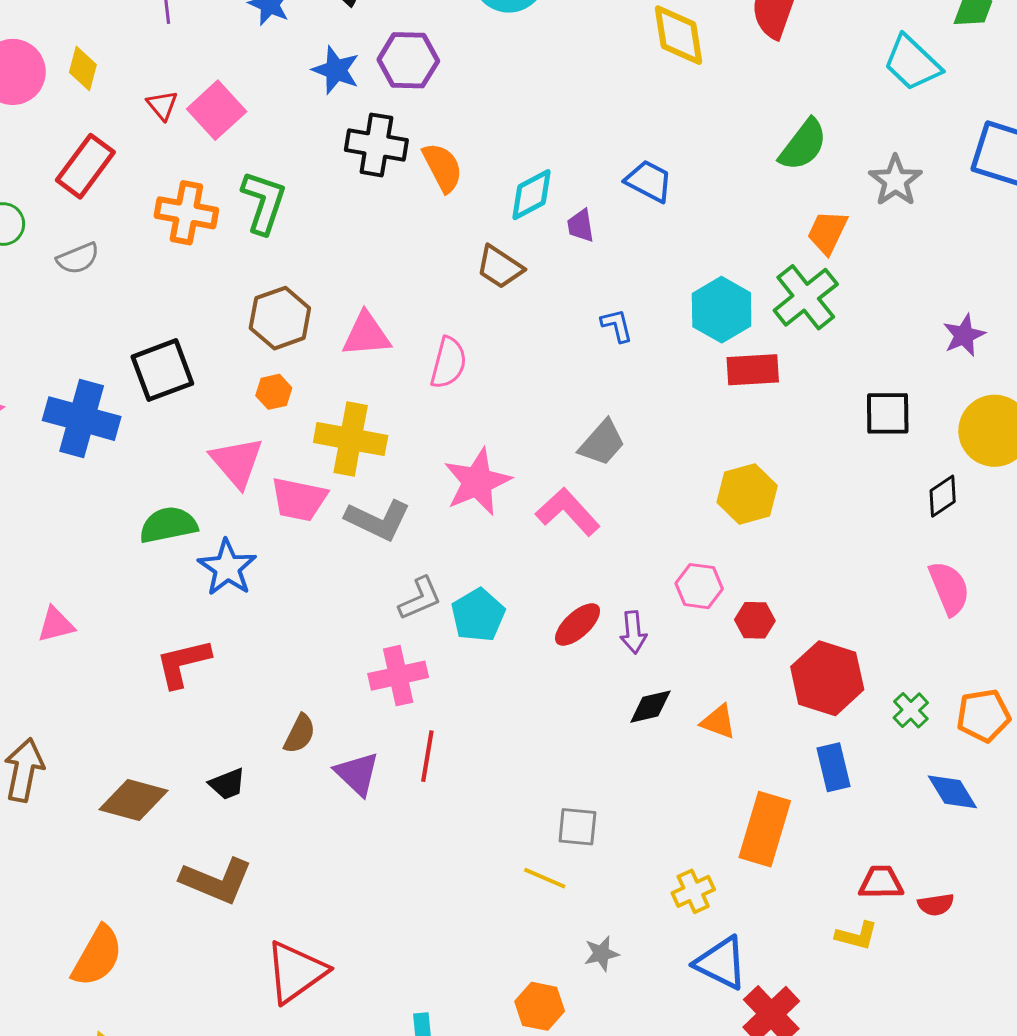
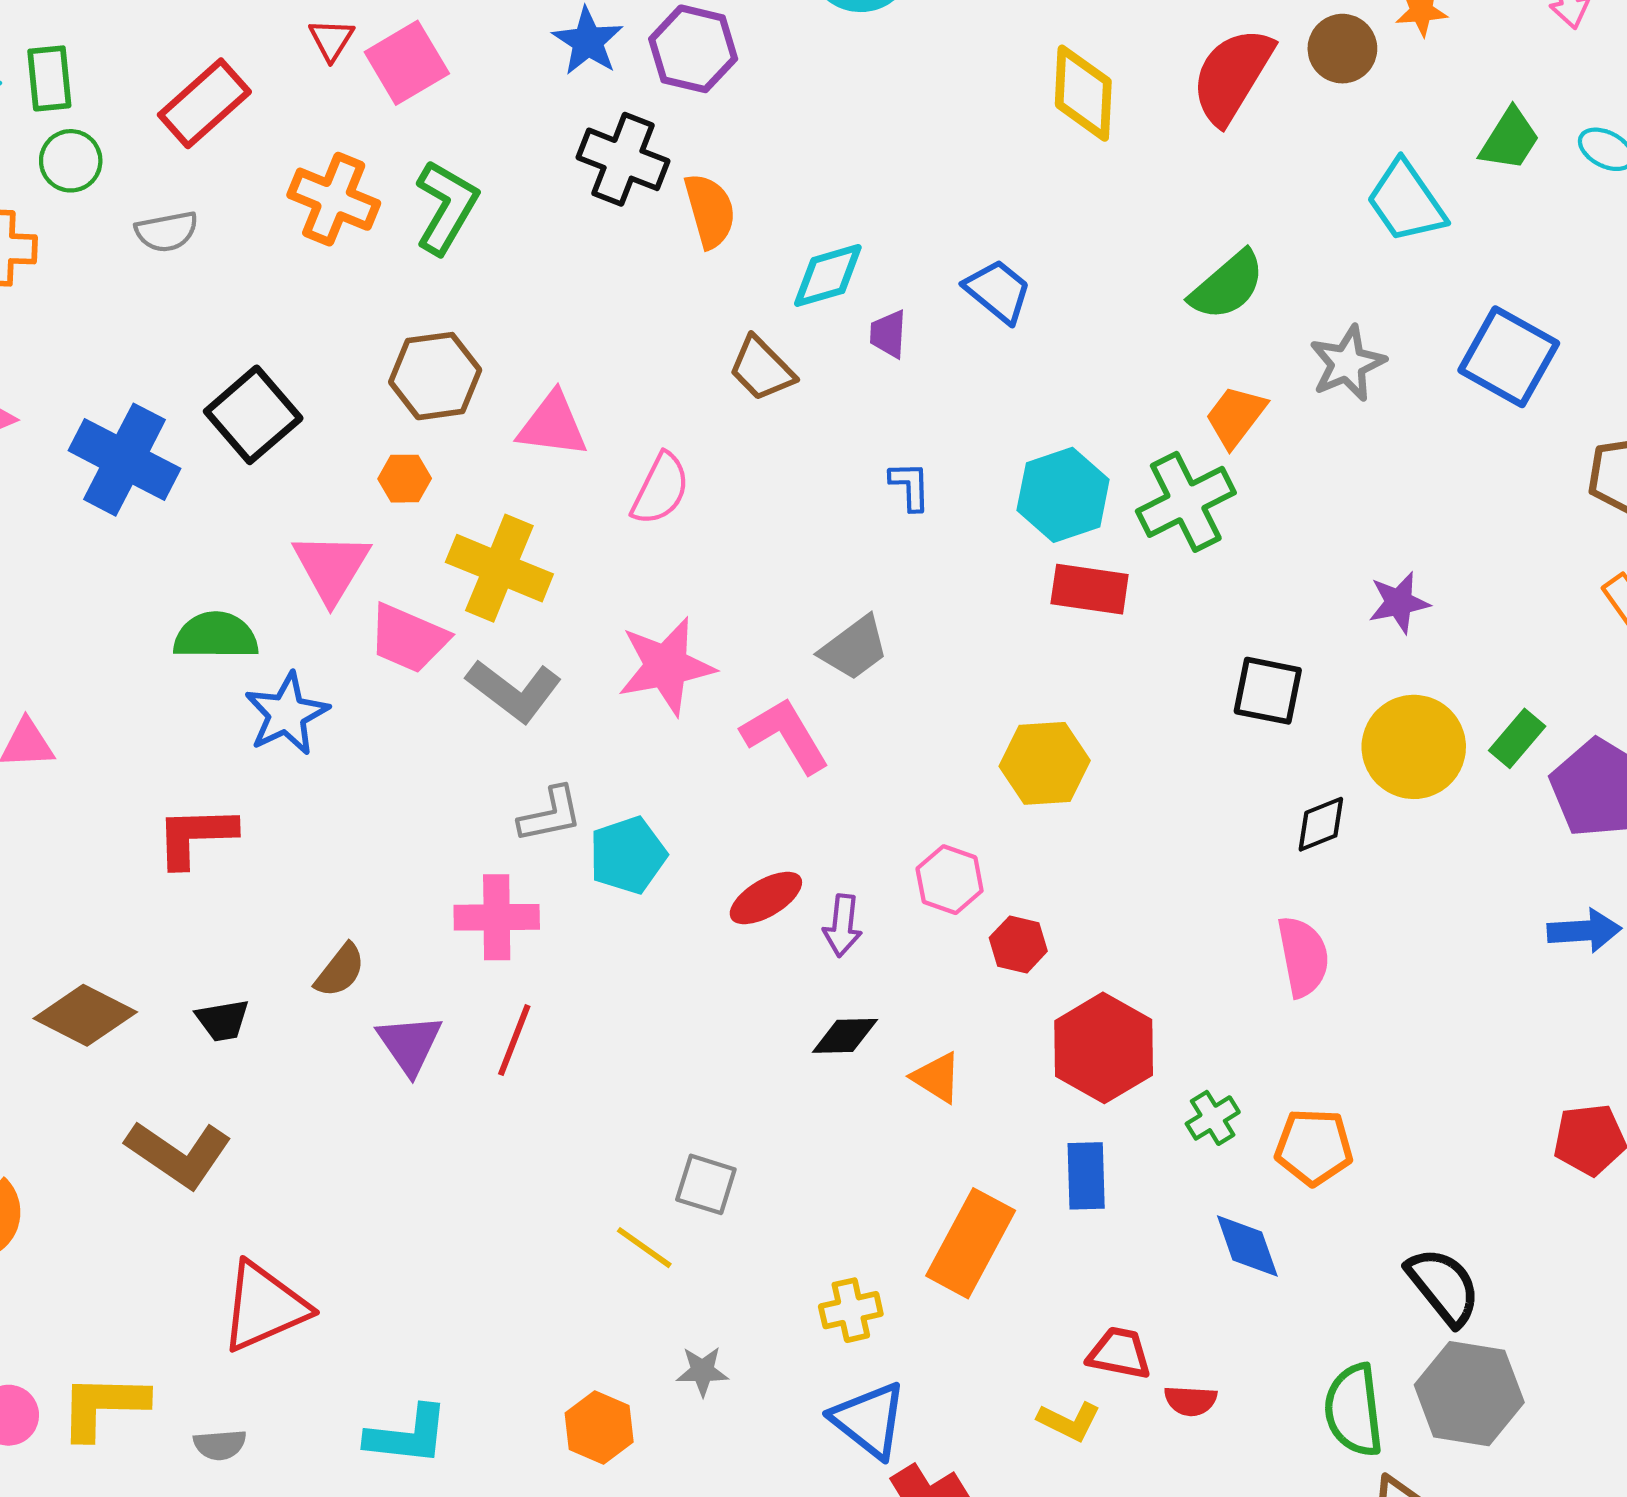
black square: (162, 370) -> (253, 415), turned -32

